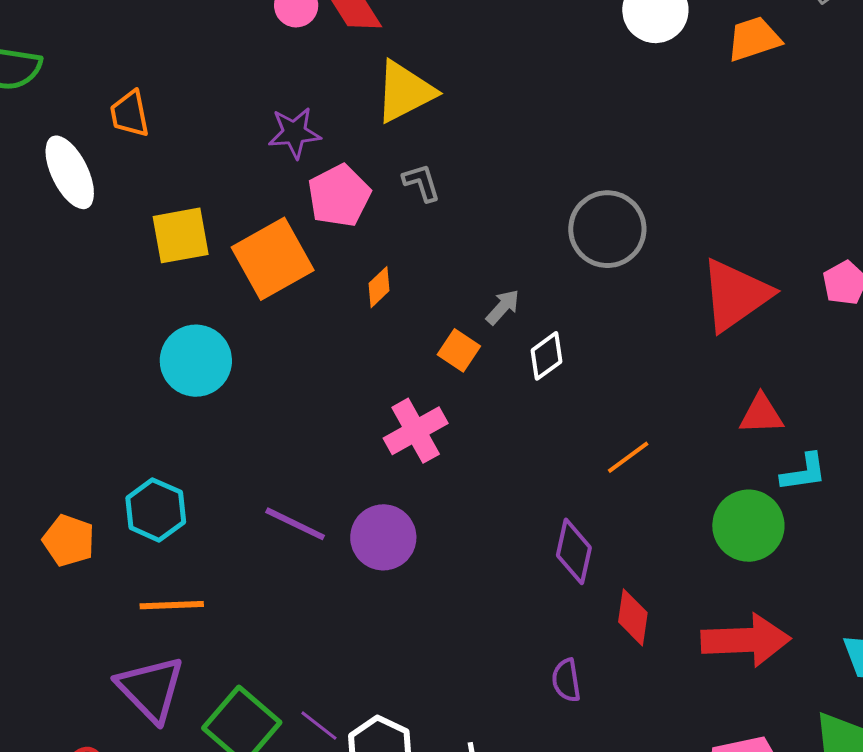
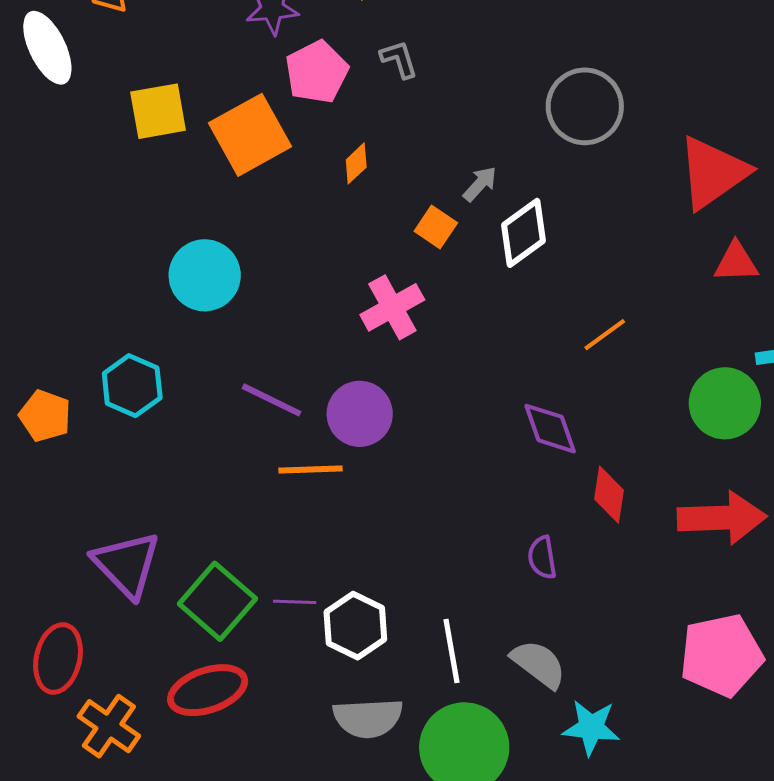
white diamond: (546, 356) -> (523, 233), size x1.4
cyan circle: (196, 361) -> (205, 275), moved
red triangle: (761, 414) -> (736, 262), moved
purple diamond: (574, 551) -> (550, 429), turned -32
orange line: (172, 605) -> (310, 469), moved
purple line: (319, 726) -> (295, 602), turned -36

